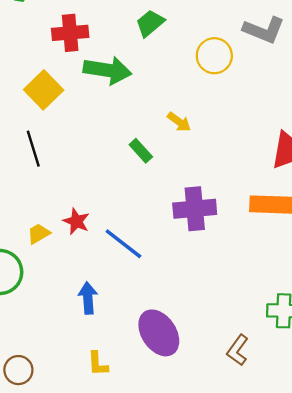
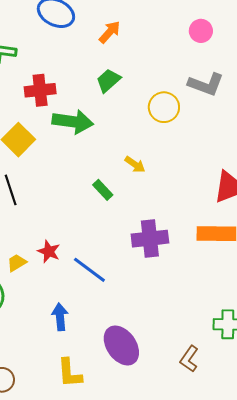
yellow L-shape: (98, 364) -> (70, 373), size x1.4

